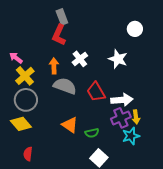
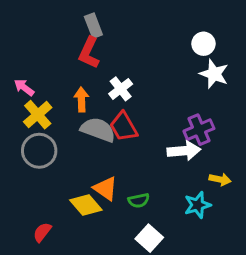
white star: (118, 59) -> (214, 74), moved
red trapezoid: (96, 92) -> (124, 127), moved
yellow arrow: (136, 117) -> (220, 179), moved, turned -72
purple cross: (121, 118) -> (199, 130), moved
yellow diamond: (21, 124) -> (86, 205), moved
red semicircle: (28, 154) -> (42, 232), turned 32

